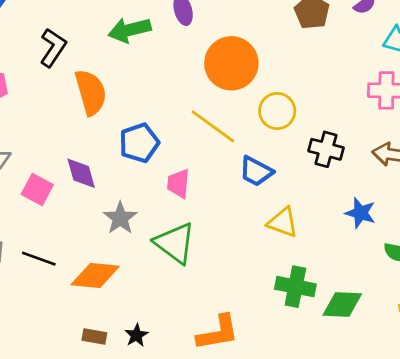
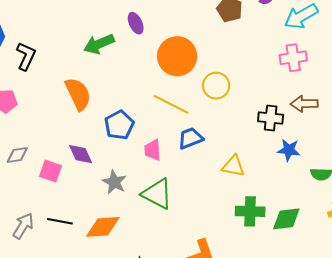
black L-shape: (53, 48) -> (26, 56), moved
black cross: (326, 149) -> (271, 118), moved
blue trapezoid: (256, 171) -> (190, 138), moved, turned 140

